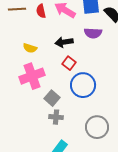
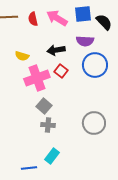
pink cross: (32, 76) -> (37, 78), moved
blue circle: (83, 85) -> (95, 65), moved
gray circle: (97, 127) -> (94, 123), moved

